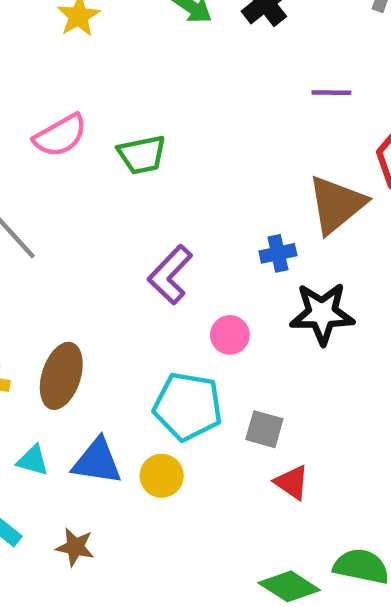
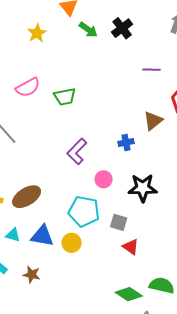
brown triangle: (337, 205) -> (153, 121), size x0.7
black star: (322, 314) -> (143, 188), moved
brown ellipse: (61, 376) -> (27, 197), turned 40

